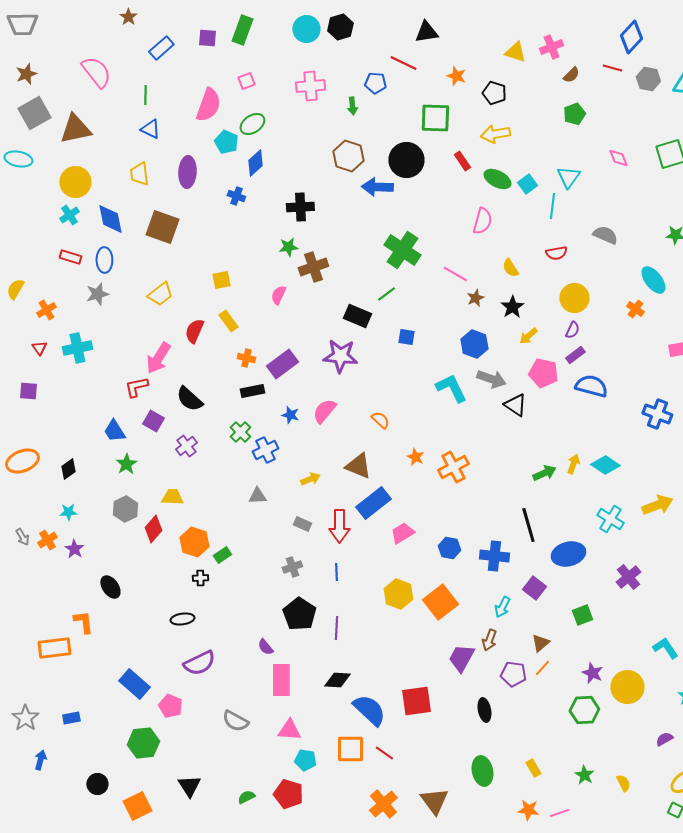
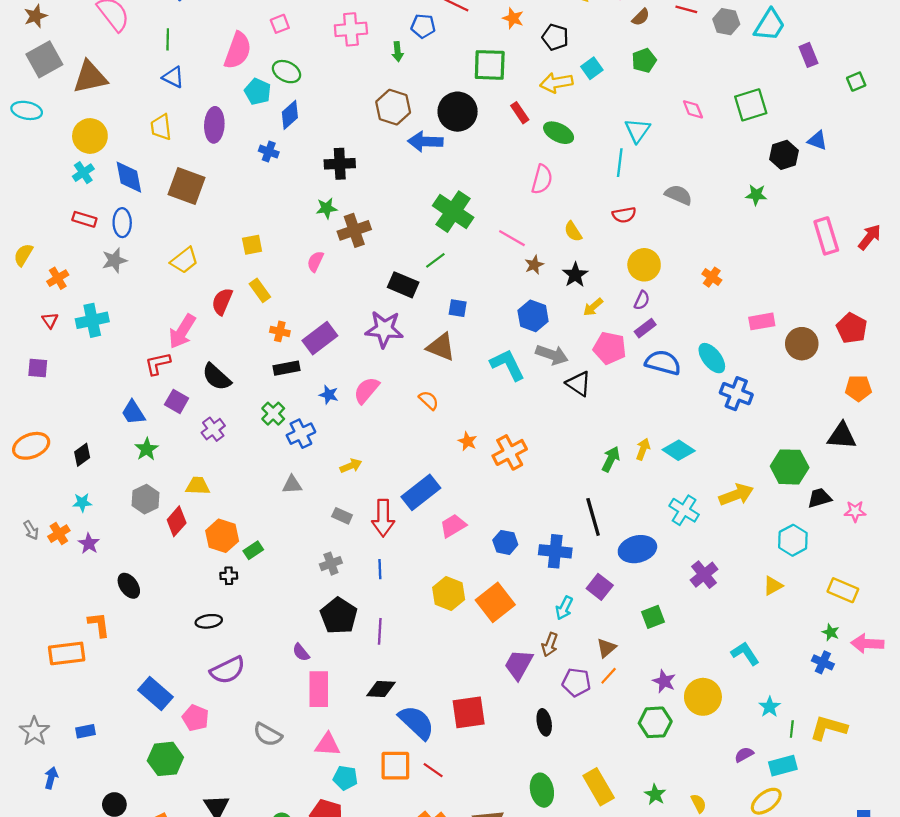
green ellipse: (252, 124) -> (287, 72), turned 60
cyan square: (527, 184) -> (592, 68), moved
cyan ellipse: (653, 280) -> (712, 358), moved
brown triangle: (358, 466) -> (441, 347), moved
green arrow: (544, 473) -> (611, 459), turned -40
yellow rectangle: (533, 768) -> (599, 787), size x1.8

